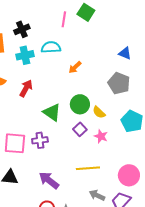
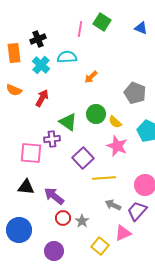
blue triangle: (125, 53) -> (141, 28), moved
cyan cross: (25, 55) -> (41, 65), turned -36
purple square: (80, 129) -> (83, 158), moved, size x1.5
pink star: (101, 136) -> (117, 146), size x1.5
purple cross: (40, 140) -> (52, 139), moved
purple arrow: (49, 180) -> (54, 196), moved

